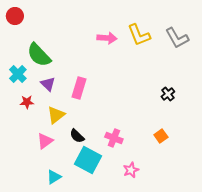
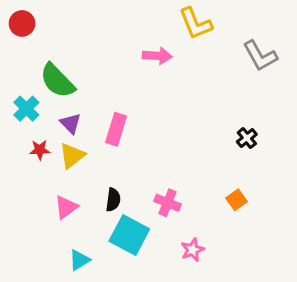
yellow L-shape: (139, 35) -> (195, 23), moved
yellow triangle: (56, 115) -> (72, 156), moved
black semicircle: (77, 136) -> (113, 200), turned -126

